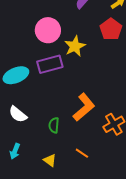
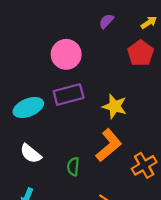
yellow star: (75, 46) -> (115, 106), moved, turned -30

